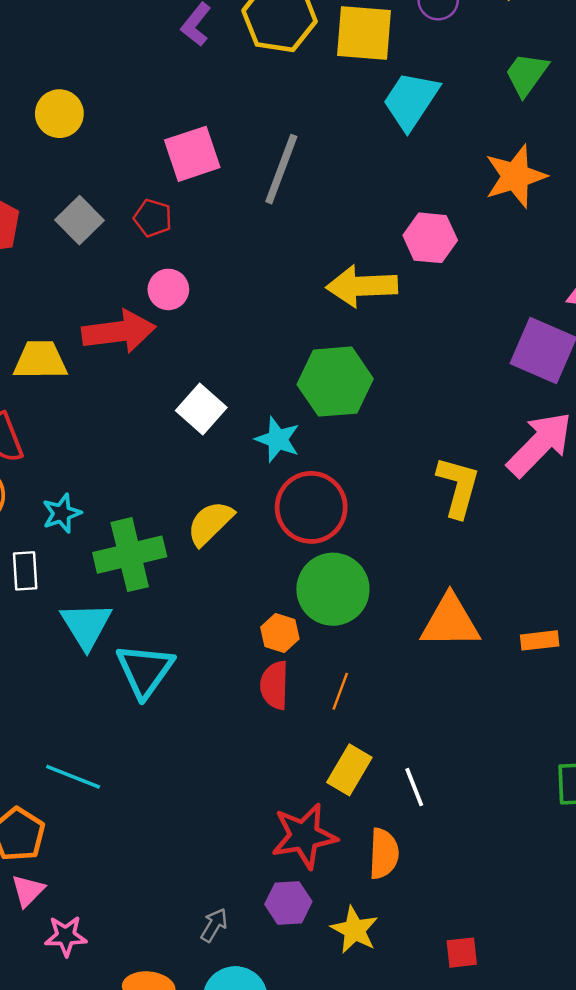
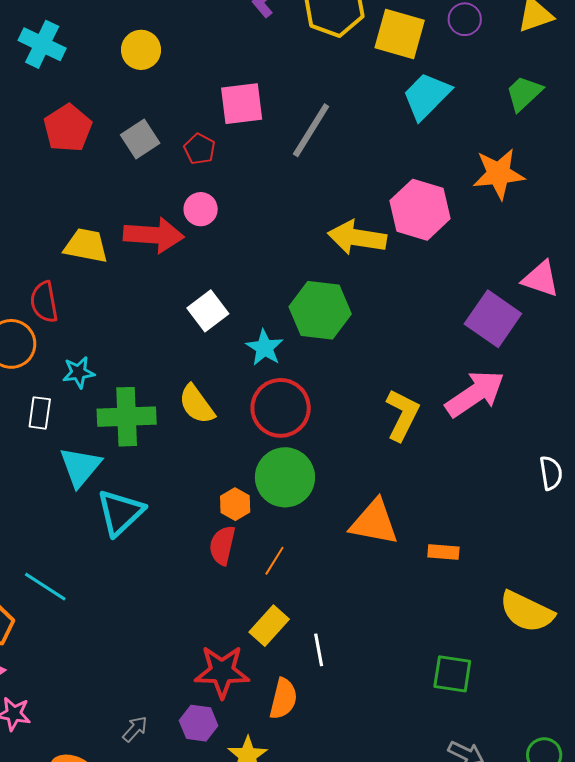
pink hexagon: (430, 238) -> (420, 210), size x1.4
yellow semicircle: (210, 523) -> (197, 404), turned -93

